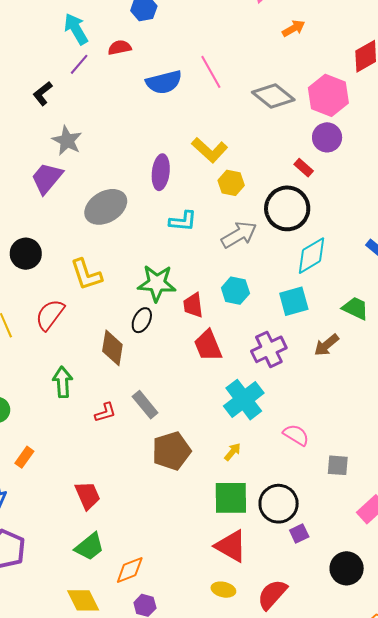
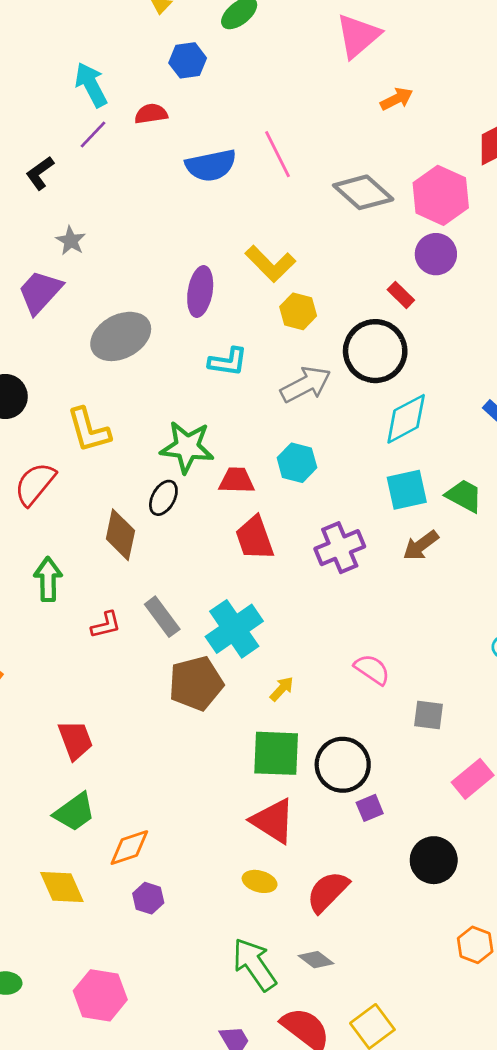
gray star: (67, 141) -> (71, 241), size x0.7
cyan square: (294, 301) -> (407, 490), moved
red trapezoid: (193, 305) -> (237, 480), turned 96
cyan cross: (244, 400) -> (234, 629), moved

